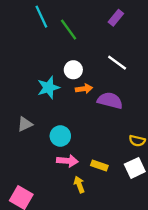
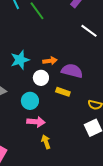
white line: (117, 63) -> (89, 31), moved
white circle: (73, 70) -> (41, 78), moved
yellow rectangle: (99, 166) -> (63, 92), moved

